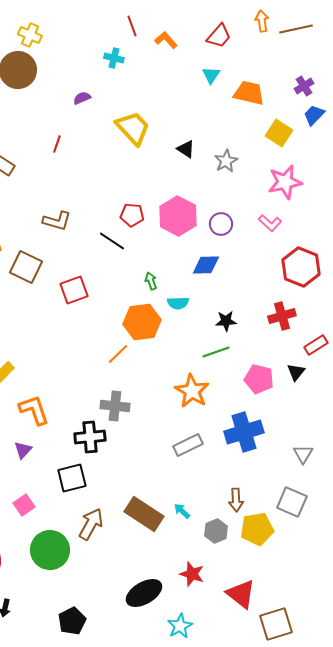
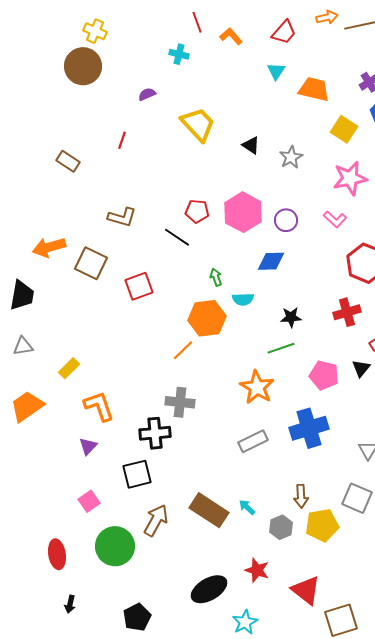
orange arrow: (262, 21) -> (327, 17), turned 85

